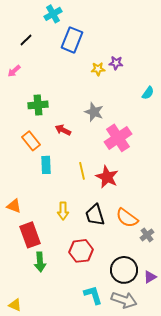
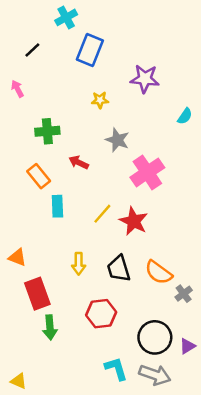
purple star: (116, 63) -> (145, 79), size x1.6
yellow star: (98, 69) -> (100, 100), moved
pink arrow: (14, 71) -> (17, 89), turned 104
yellow line: (82, 171) -> (102, 214), turned 54

